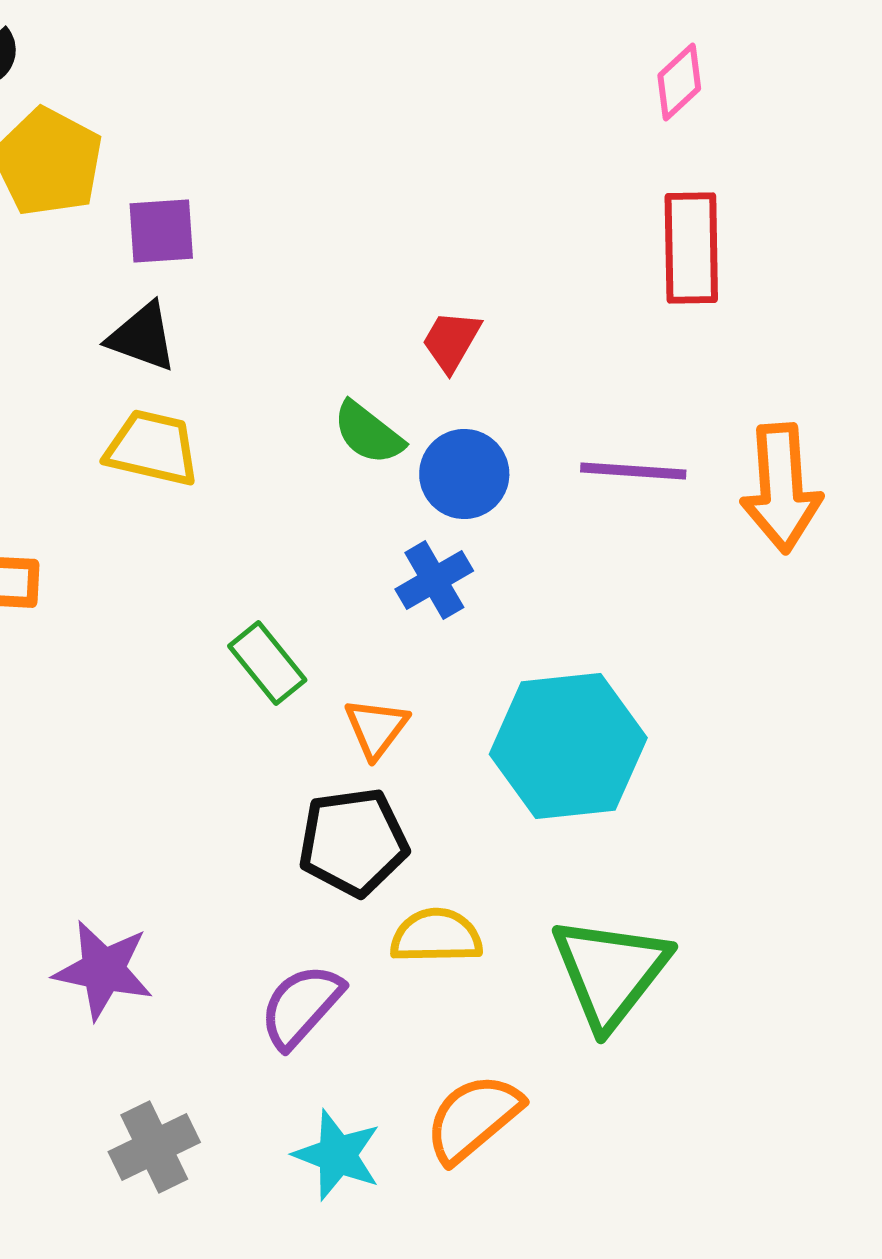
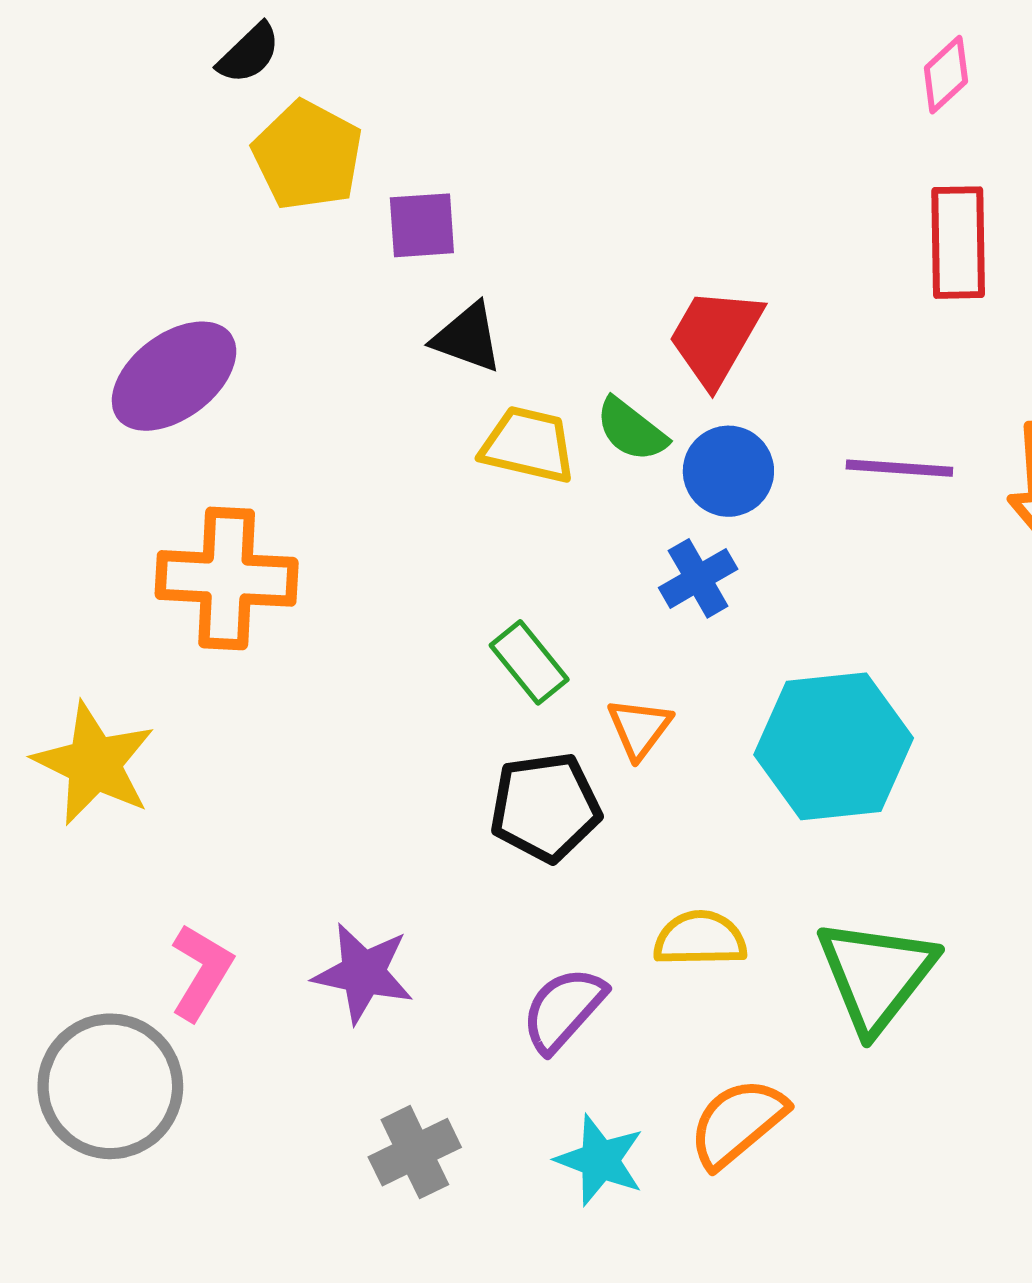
black triangle: (142, 337) -> (467, 338), moved
red trapezoid: (451, 341) -> (715, 337), size x1.6
yellow trapezoid: (152, 448) -> (528, 445), moved
black pentagon: (353, 842) -> (545, 807), moved

